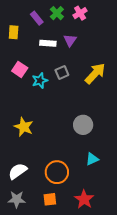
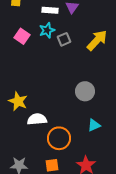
cyan star: (40, 81) -> (47, 30), moved
yellow star: (24, 127) -> (18, 101), moved
white semicircle: (18, 171) -> (37, 119), moved, turned 30

